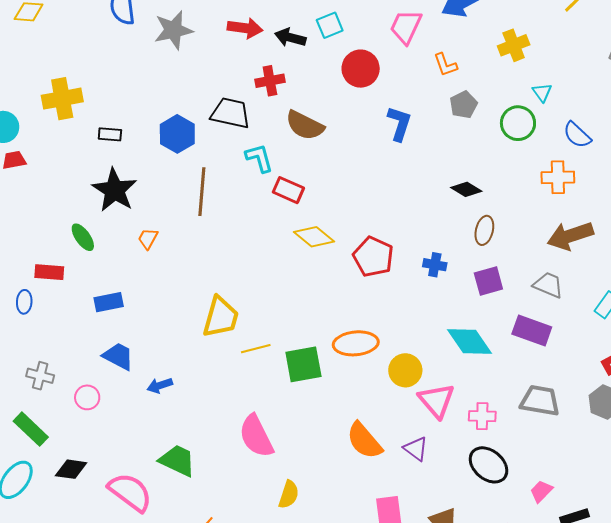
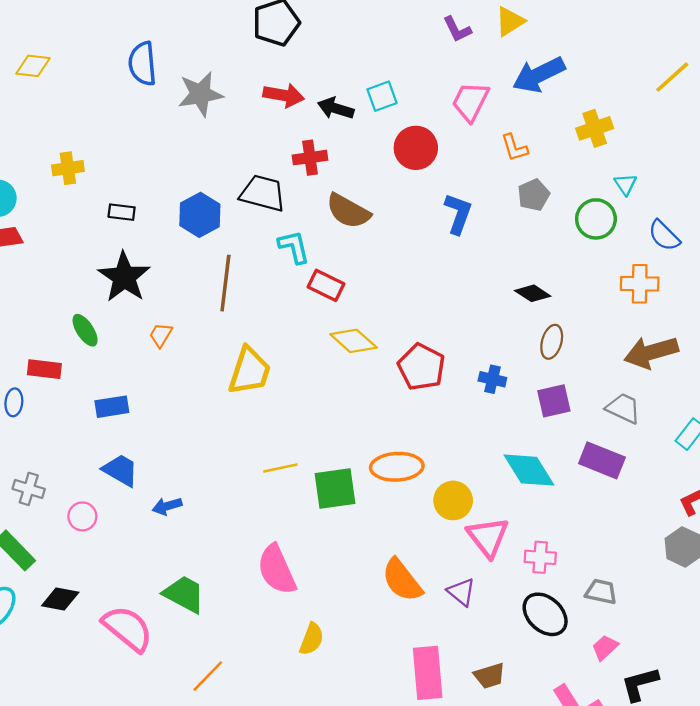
yellow cross: (62, 99) -> (68, 168), size x0.7
yellow trapezoid: (221, 317) -> (249, 371), moved
gray trapezoid: (540, 401) -> (601, 592), moved, size x0.7

